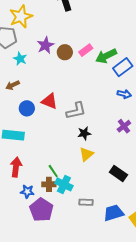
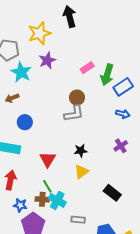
yellow star: (21, 17) -> (39, 33), moved
brown circle: (65, 52) -> (77, 98), moved
green arrow: (106, 56) -> (107, 75), turned -50
cyan star: (20, 59) -> (21, 72), size x1.5
red triangle: (49, 101) -> (48, 159), moved, turned 36
gray L-shape: (76, 111) -> (74, 114), moved

